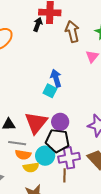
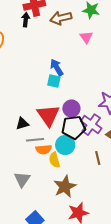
brown arrow: (72, 32) -> (61, 18), turned -75
purple cross: (69, 158) -> (91, 125), moved, turned -30
yellow semicircle: (31, 167) -> (54, 160), turned 98
brown line: (64, 175) -> (98, 158), moved

